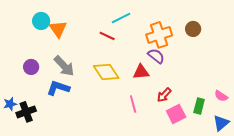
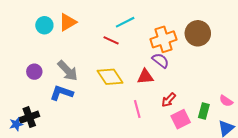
orange triangle: (58, 29) -> (68, 22), moved, turned 36
brown circle: (193, 29) -> (198, 33), size x1.6
blue star: (10, 104) -> (16, 124), moved

